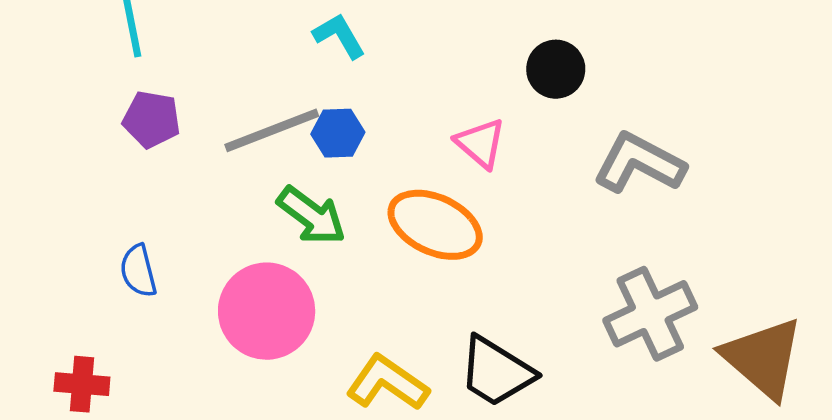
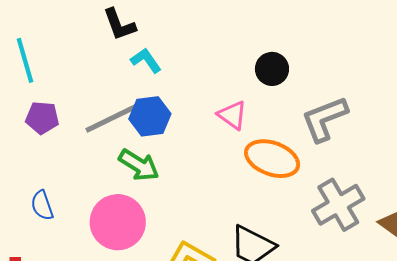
blue hexagon: (338, 133) -> (150, 116), size x1.4
gray L-shape: (639, 163) -> (325, 119), turned -44
orange ellipse: (435, 225) -> (272, 159), moved

